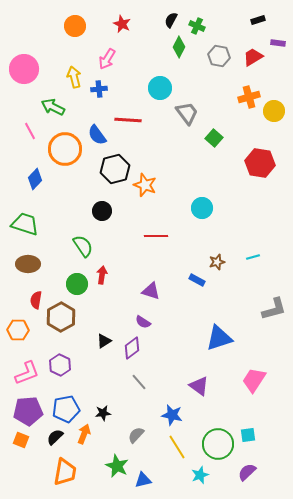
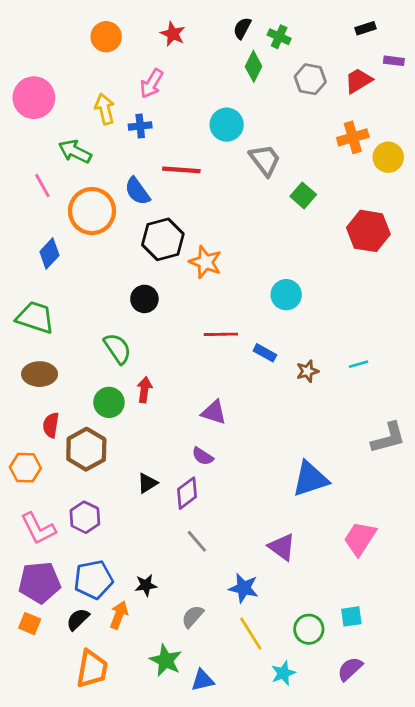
blue rectangle: (197, 280) -> (265, 353), moved
pink L-shape: (27, 373) -> (38, 529), turned 84
green circle: (218, 444) -> (309, 629), size x0.7

